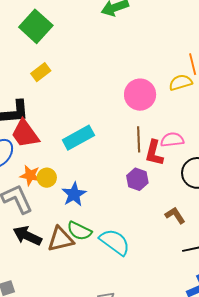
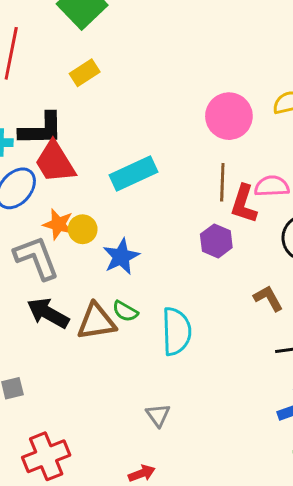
green semicircle: (79, 231) -> (125, 311), size x0.7
cyan semicircle: (115, 242) -> (176, 331), turned 48

